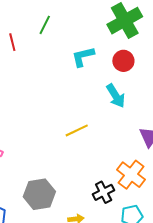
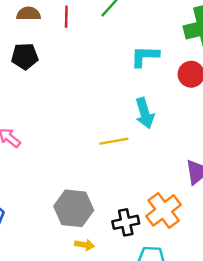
cyan arrow: (116, 96) -> (145, 113), moved
gray hexagon: (39, 194) -> (74, 208), moved

